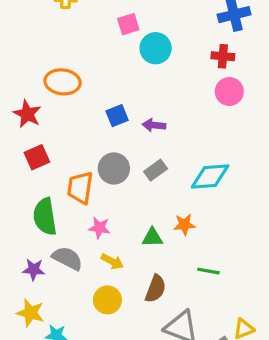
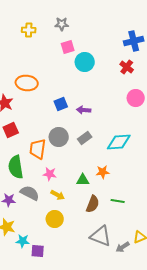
red cross: (223, 56) -> (127, 67), turned 32
pink circle: (229, 92) -> (136, 98), moved
brown semicircle: (156, 289) -> (93, 204), moved

